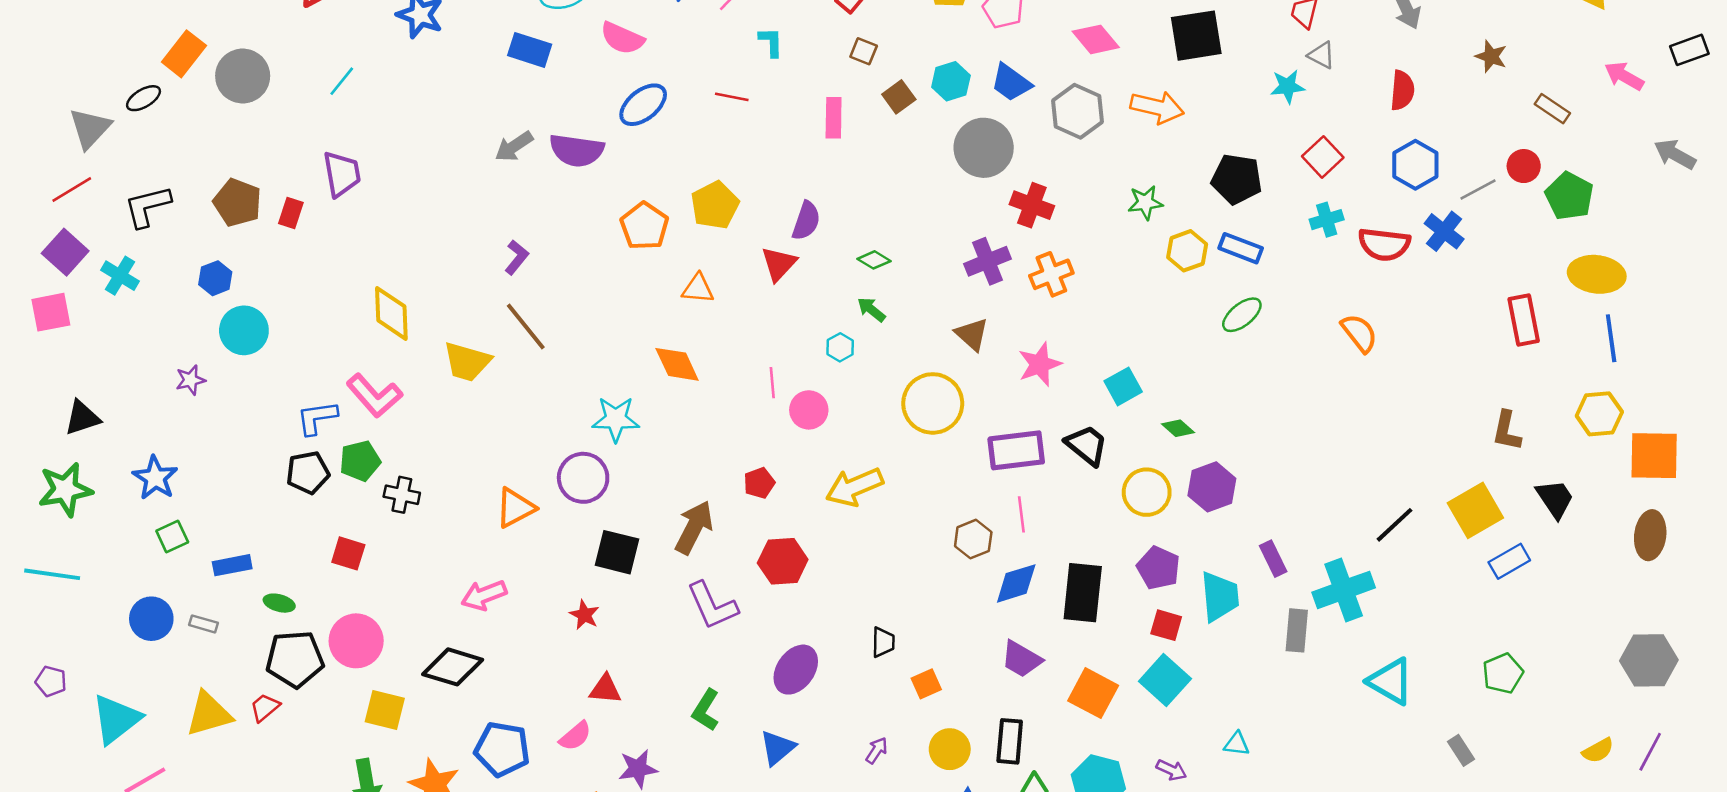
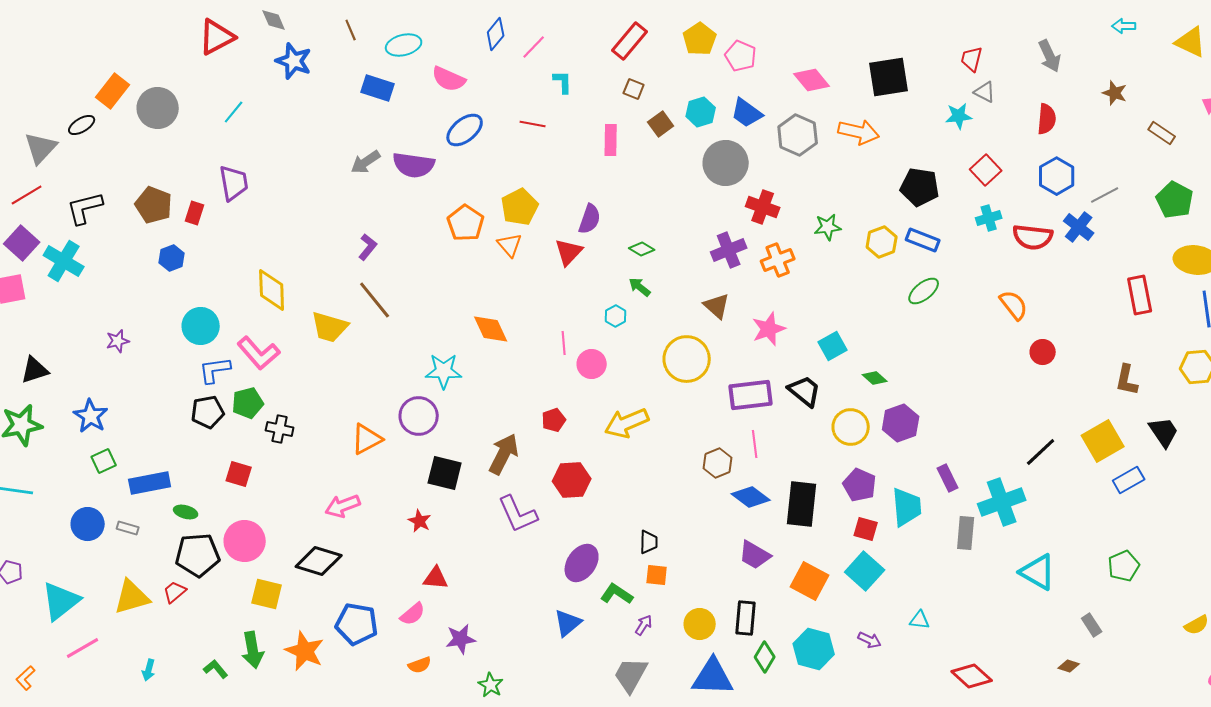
red circle: (1524, 166) -> (1043, 352), moved
green star: (1145, 203) -> (828, 227), moved
cyan cross: (120, 276) -> (64, 261), size x1.4
blue hexagon: (215, 278) -> (172, 258), moved
orange triangle: (698, 289) -> (510, 245), moved, turned 44
cyan circle: (244, 330) -> (201, 326), moved
blue rectangle: (232, 565) -> (150, 483), size x1.4
blue diamond: (1016, 583) -> (751, 497), turned 54
orange square: (926, 684) -> (657, 575), moved, turned 30
green L-shape: (706, 710) -> (617, 594), moved, turned 92

